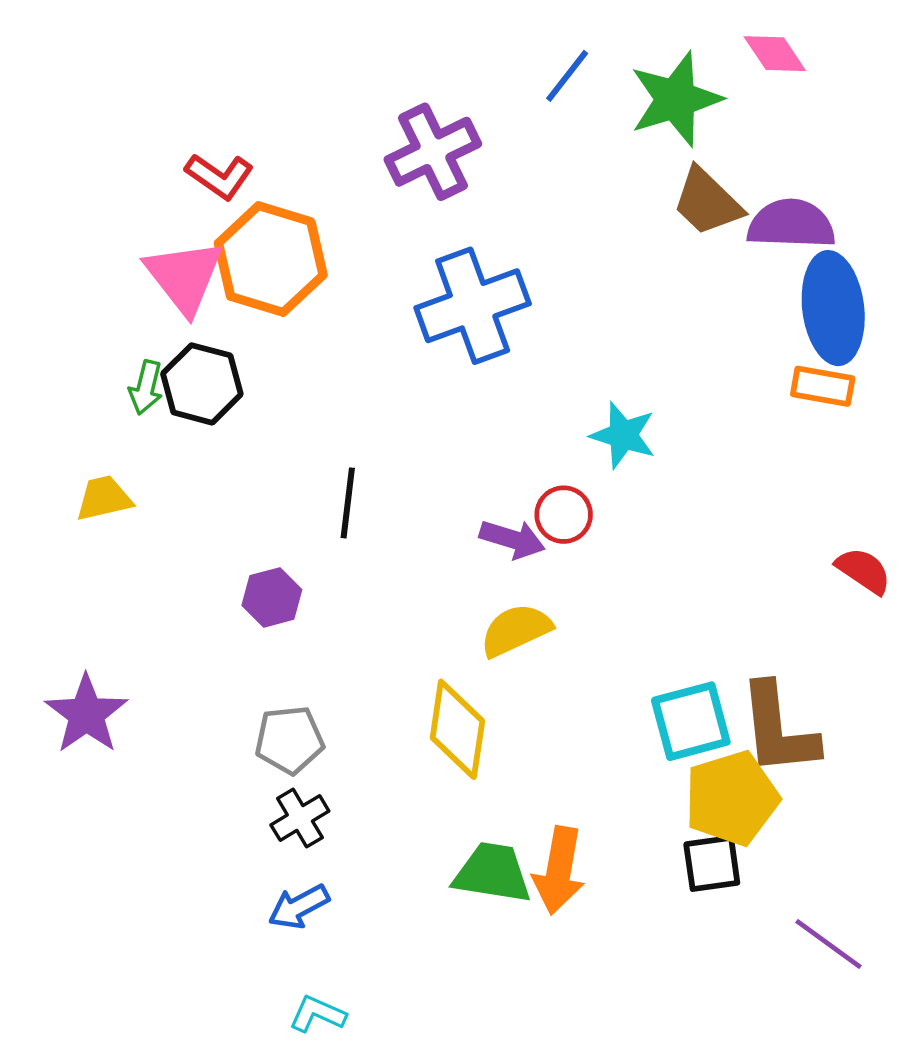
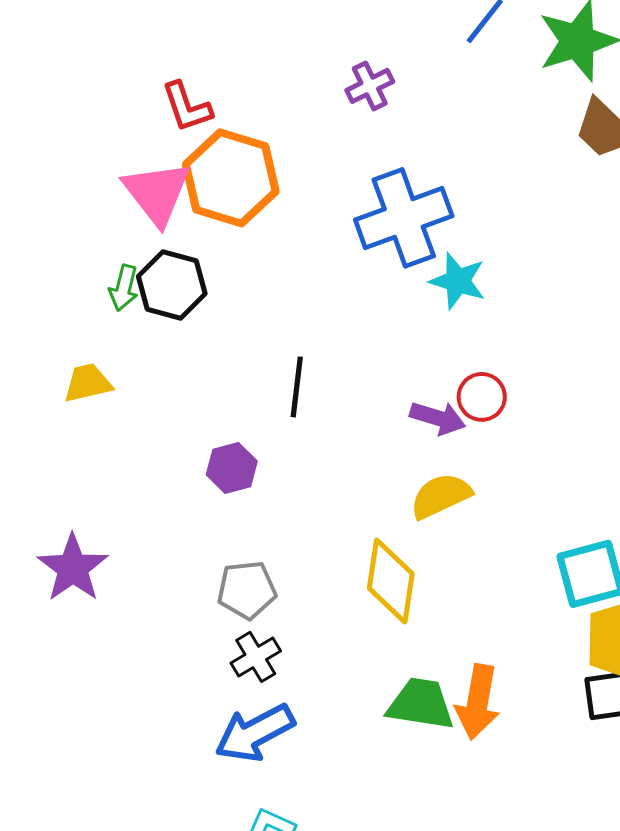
purple cross: (433, 152) -> (370, 86), size x0.6
red L-shape: (219, 176) -> (187, 107), turned 36
cyan star: (623, 435) -> (458, 281), moved
blue arrow: (299, 907) -> (255, 733), size x1.5

